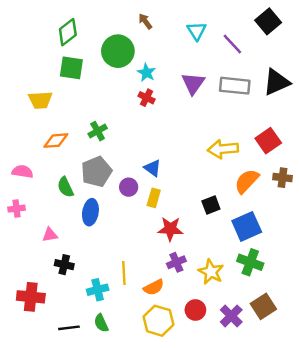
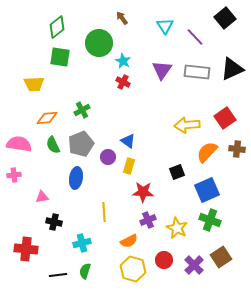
pink semicircle: (22, 172) -> (19, 144), size x1.4
green semicircle: (65, 187) -> (53, 145), moved
yellow line: (124, 273) -> (104, 212), moved
green semicircle: (101, 323) -> (85, 271), turned 42

